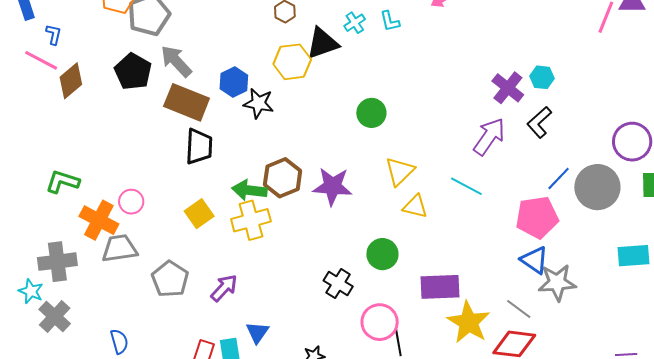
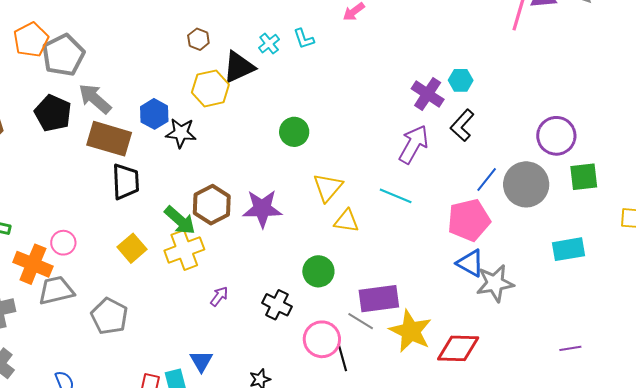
green arrow: (249, 190) -> (180, 220), turned -140
purple arrow: (224, 288) -> (219, 296), moved, size x0.7
gray line: (519, 309) -> (361, 321), moved

